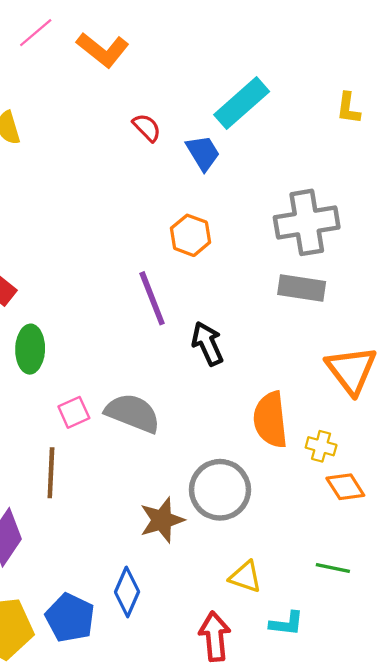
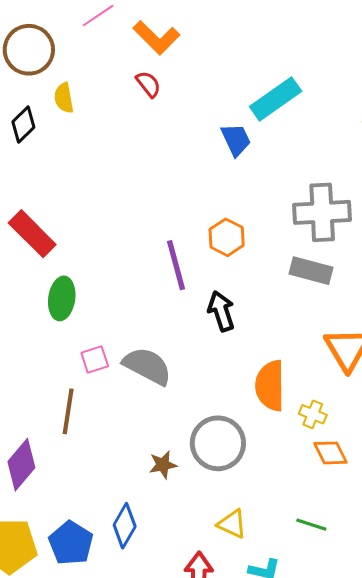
red semicircle: (147, 128) -> (148, 84), moved
orange hexagon: (190, 235) -> (227, 237), moved
brown star: (162, 520) -> (163, 465), size x0.7

